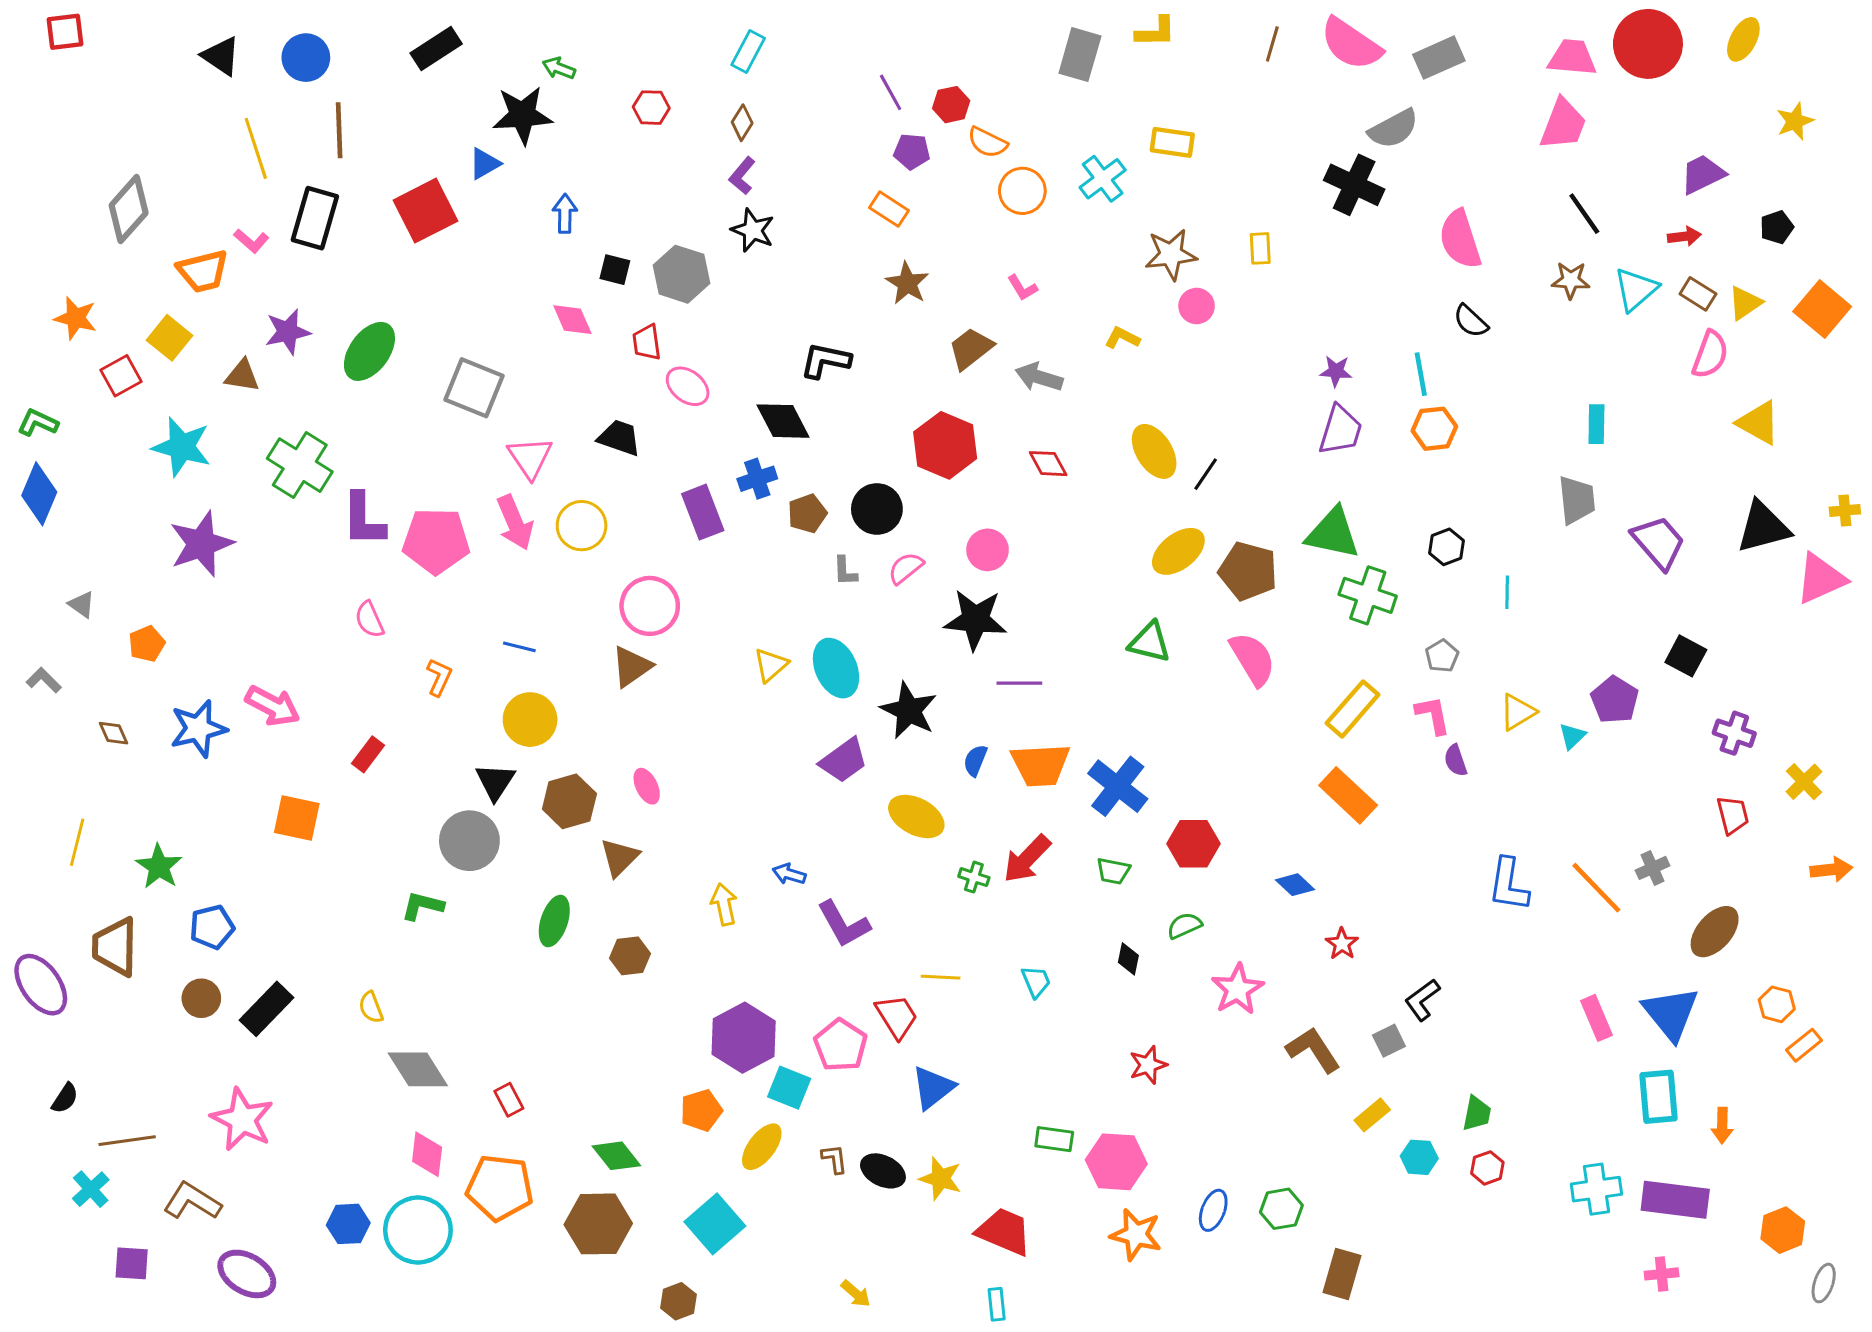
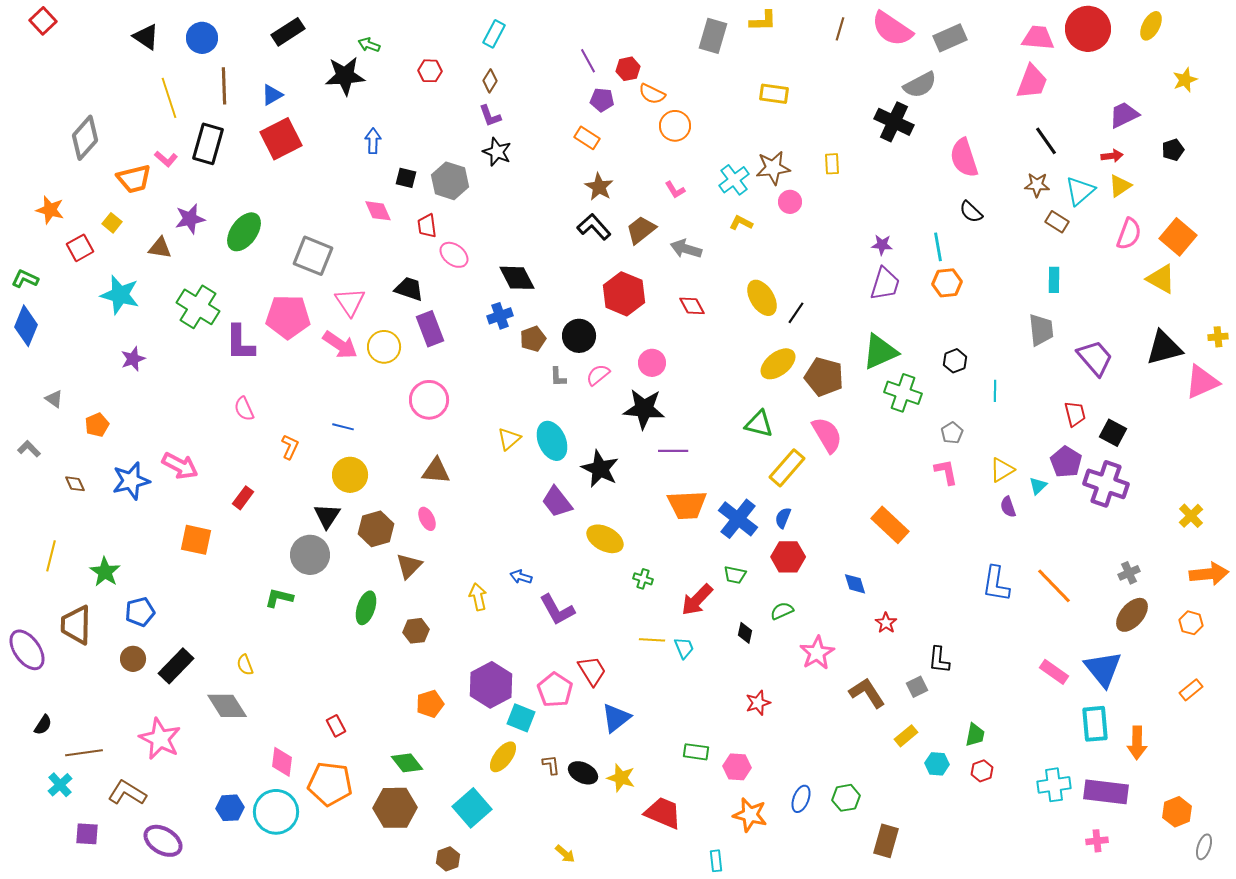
red square: (65, 32) -> (43, 21), turned -36
blue triangle: (485, 164) -> (272, 95), moved
purple L-shape: (742, 176) -> (490, 116), turned -60
cyan cross: (1103, 179) -> (734, 180), moved
brown rectangle: (1698, 294) -> (1057, 222), moved
yellow triangle: (1745, 303) -> (1120, 186), moved
orange square: (1822, 309) -> (1178, 237), moved
yellow square: (170, 338) -> (112, 223), size x0.7
black L-shape: (825, 361) -> (594, 227), moved, turned 36
purple rectangle: (703, 512) -> (430, 329), moved
pink arrow: (515, 523) -> (340, 345), turned -33
green triangle: (1333, 533) -> (880, 352), turned -36
pink pentagon: (436, 541) -> (288, 317), moved
purple star: (201, 544) -> (133, 359), size x0.6
brown triangle: (632, 667) -> (436, 471), moved, turned 40
yellow rectangle: (1353, 709) -> (787, 468), moved
purple cross: (1734, 733) -> (1106, 484), moved, size x1.6
purple trapezoid: (844, 760) -> (557, 502), turned 88
blue semicircle: (975, 760) -> (783, 518), moved
purple semicircle: (1456, 760) -> (1008, 507), moved
red trapezoid: (1733, 815) -> (1075, 414), moved
red arrow: (1027, 859) -> (697, 600), moved
gray cross: (1653, 868) -> (1129, 573), moved
orange arrow: (1831, 869) -> (1209, 574), size x1.4
blue diamond: (1295, 885) -> (855, 584), turned 30
yellow line: (941, 977) -> (652, 640), moved
black L-shape: (1422, 1000) -> (939, 660), turned -48
orange hexagon: (1777, 1004) -> (1191, 623), moved
pink rectangle: (1596, 1018) -> (1054, 672), turned -32
gray diamond: (418, 1069) -> (227, 706), moved
orange pentagon: (701, 1110) -> (430, 704), moved
orange arrow: (1722, 1125) -> (1137, 743), size x1.4
pink hexagon: (1116, 1162) -> (737, 767), size x0.7
cyan rectangle: (997, 1304) -> (716, 861), moved

